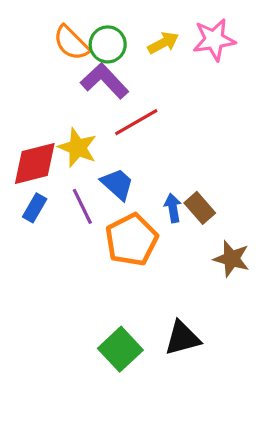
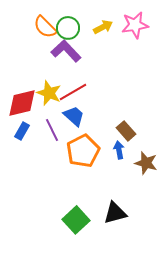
red line: (136, 122) -> (73, 92), moved
blue arrow: (173, 208) -> (119, 150), moved

